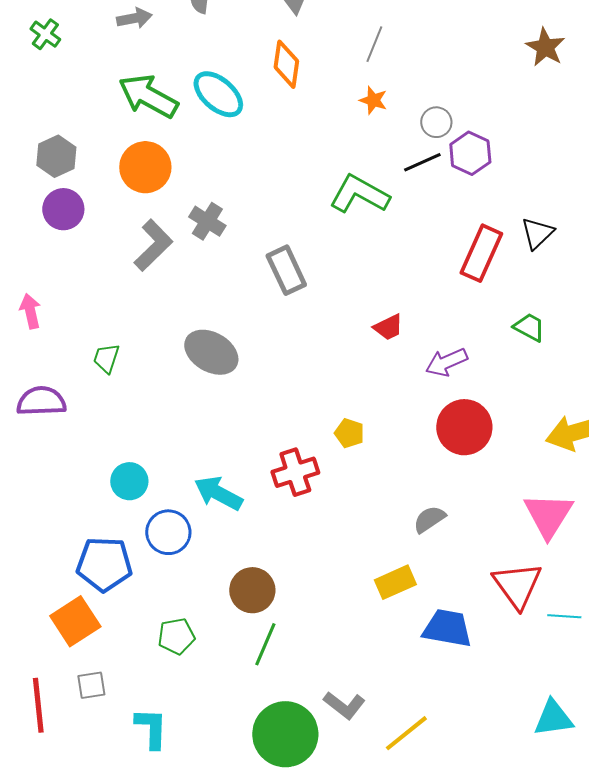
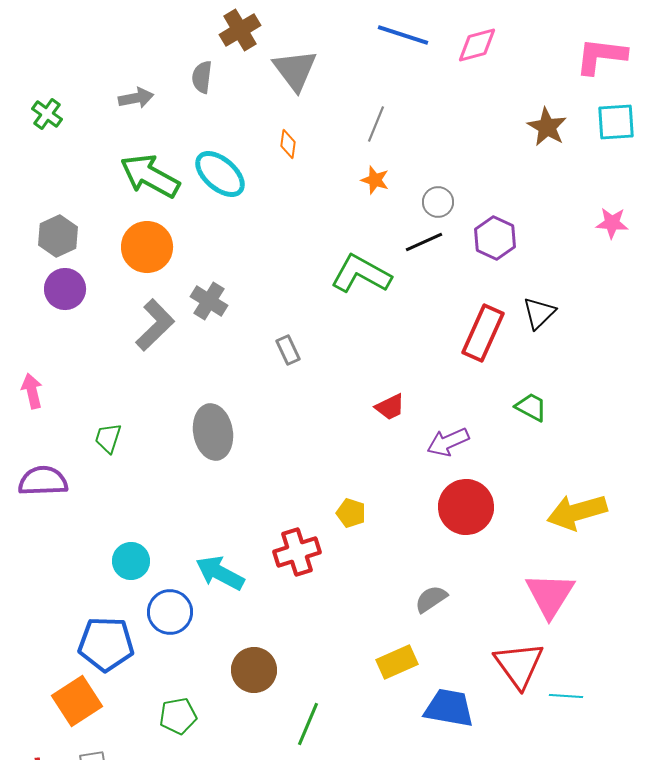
orange diamond: (286, 64) -> (288, 144), size x0.6
purple hexagon: (470, 153) -> (495, 238), moved
gray rectangle: (286, 270) -> (288, 350), size x0.6
gray ellipse: (211, 352) -> (213, 432), turned 50
green line: (265, 644) -> (308, 724), moved

